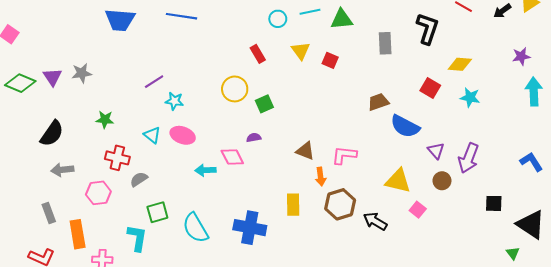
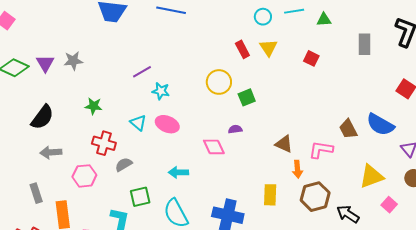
green triangle: (342, 19) -> (324, 20), size x0.7
yellow triangle: (301, 51) -> (268, 48), moved
brown trapezoid: (378, 102) -> (348, 129), moved, turned -100
cyan arrow: (205, 170) -> (178, 172), moved
yellow triangle: (398, 181) -> (371, 176), turned -36

